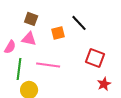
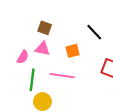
orange square: (58, 33) -> (73, 51), moved

